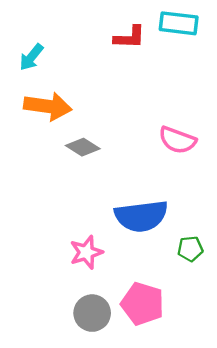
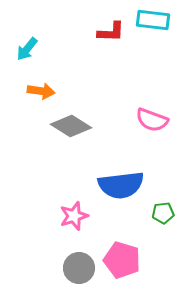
orange arrow: (48, 106) -> (41, 91), size x0.7
gray diamond: (83, 147) -> (71, 126), size x1.4

